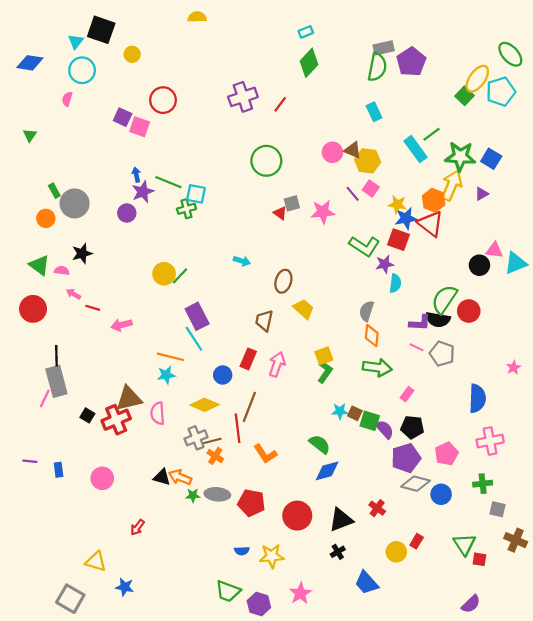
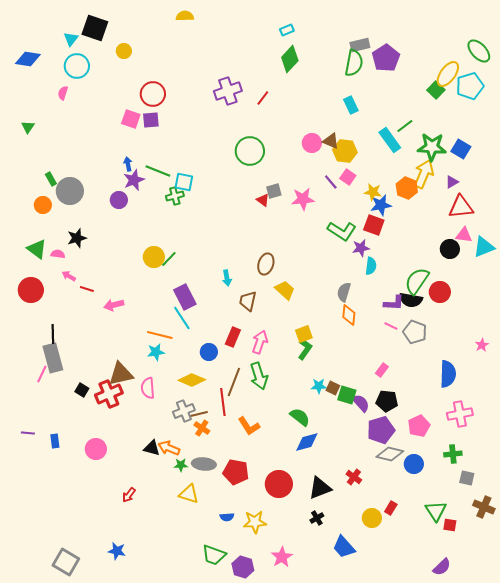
purple square: (123, 117) -> (151, 120), moved, turned -30
red triangle: (430, 224) -> (461, 207), moved, turned -44
cyan arrow: (242, 261) -> (227, 278), moved, turned 63
green arrow: (377, 367) -> (259, 376), moved, turned 64
yellow triangle: (96, 561) -> (189, 494), moved

